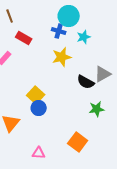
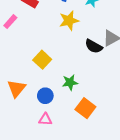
blue circle: (39, 108) -> (45, 96), moved
green star: (97, 109) -> (70, 82), moved

